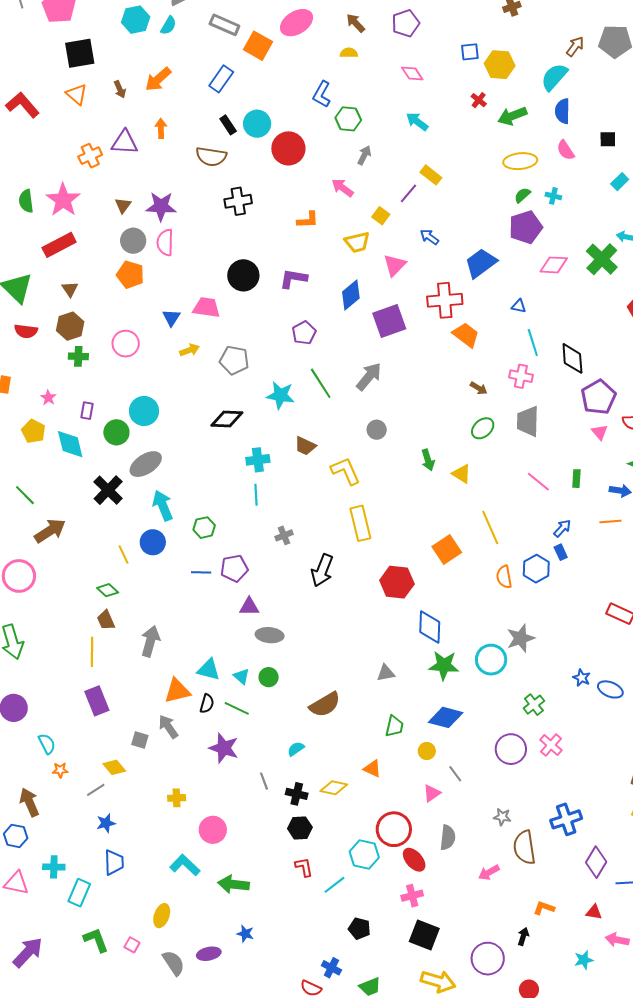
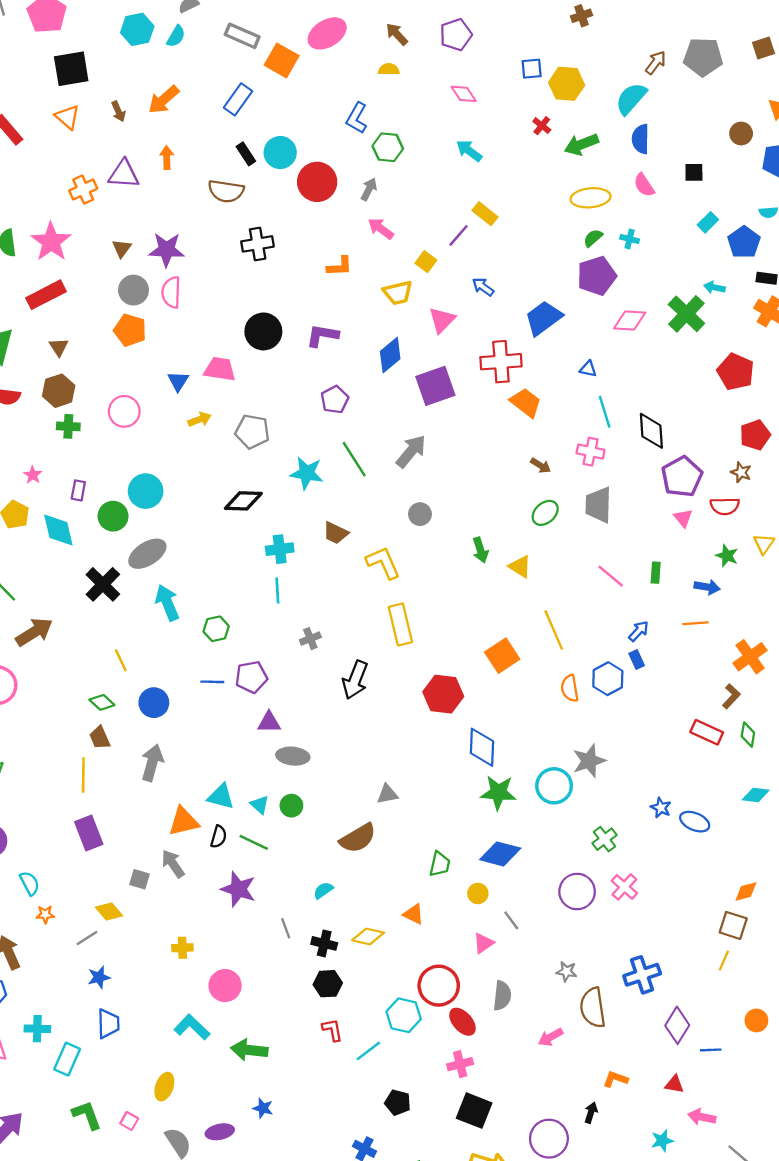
gray arrow: (364, 155) -> (369, 189), moved
blue circle: (153, 542) -> (154, 703), moved
gray triangle: (386, 673) -> (387, 794), moved

